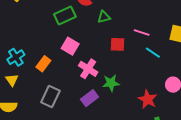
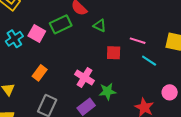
green triangle: (104, 17) -> (100, 26), turned 40
pink square: (70, 46) -> (37, 34), moved
cyan cross: (16, 57) -> (14, 39), moved

